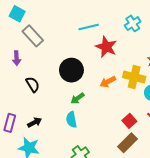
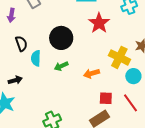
orange arrow: (108, 82) -> (91, 73), moved
cyan semicircle: (71, 120) -> (36, 58), moved
red square: (129, 121) -> (106, 98), turned 32

